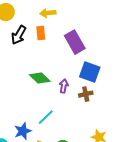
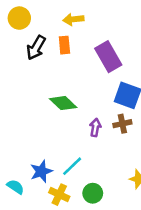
purple arrow: (64, 86) -> (95, 128), moved
cyan line: (46, 117) -> (72, 166), moved

